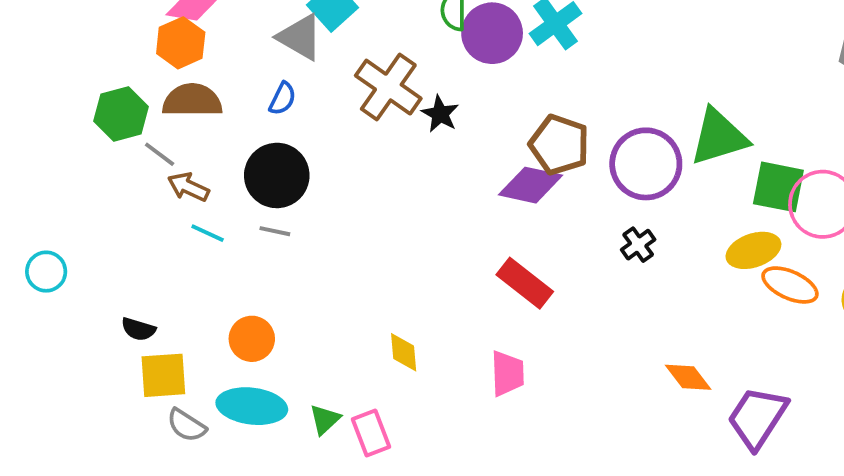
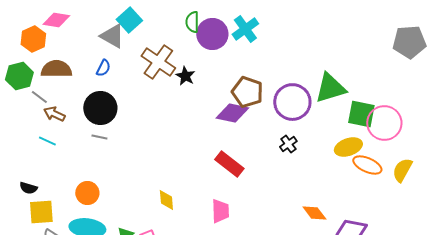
orange hexagon: (181, 43) -> (33, 39), moved
cyan line: (208, 233) -> (47, 141), moved

